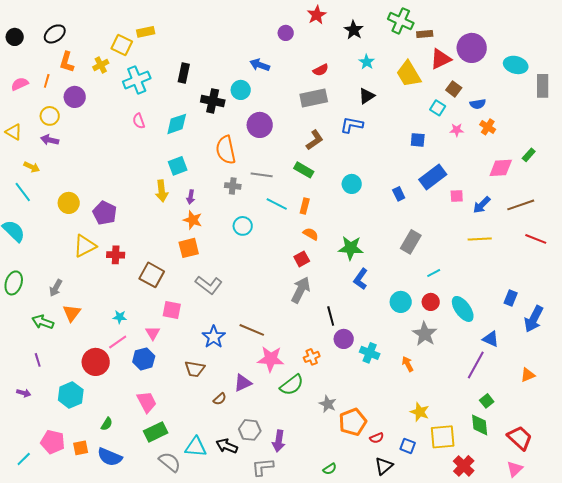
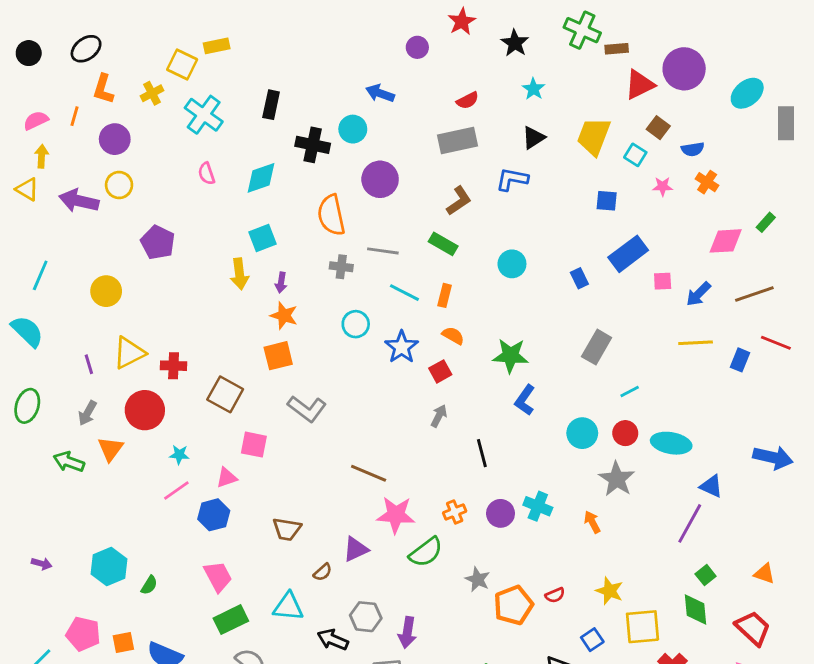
cyan ellipse: (516, 65) -> (747, 93), turned -55
yellow trapezoid: (409, 74) -> (594, 136), moved, turned 52
cyan cross: (137, 80) -> (204, 115), turned -32
yellow circle: (50, 116) -> (119, 185), moved
purple arrow: (50, 140) -> (79, 201), size x1.5
yellow arrow: (32, 167) -> (42, 156), moved, turned -112
cyan line: (23, 192) -> (40, 275), turned 60
purple pentagon: (105, 213) -> (158, 242), moved
gray arrow: (301, 290) -> (439, 416), size x0.6
blue rectangle: (511, 298) -> (740, 360), moved
cyan ellipse: (463, 309) -> (671, 443), turned -44
blue arrow: (534, 319) -> (773, 457), turned -104
pink triangle: (153, 333) -> (227, 478), turned 42
blue star: (214, 337) -> (402, 347), moved
purple circle: (344, 339) -> (501, 513), moved
purple line: (38, 360) -> (89, 364), moved
red circle: (96, 362) -> (145, 410), moved
orange triangle: (528, 375) -> (764, 574), moved, turned 42
green semicircle: (107, 424) -> (149, 585), moved
red semicircle: (377, 438) -> (555, 595), moved
blue square: (408, 446) -> (592, 640), turned 35
cyan triangle: (196, 447) -> (288, 607), moved

